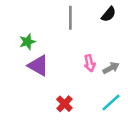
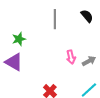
black semicircle: (109, 14) -> (87, 16), turned -80
purple triangle: (38, 66) -> (14, 62), moved

